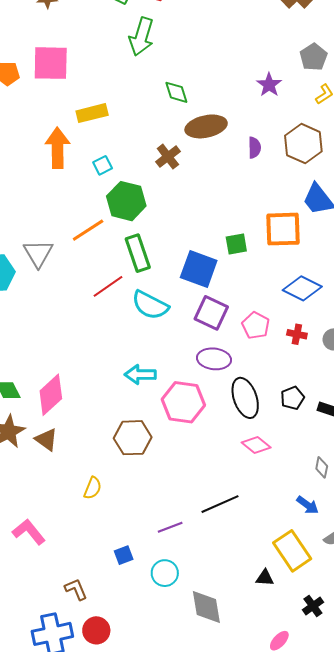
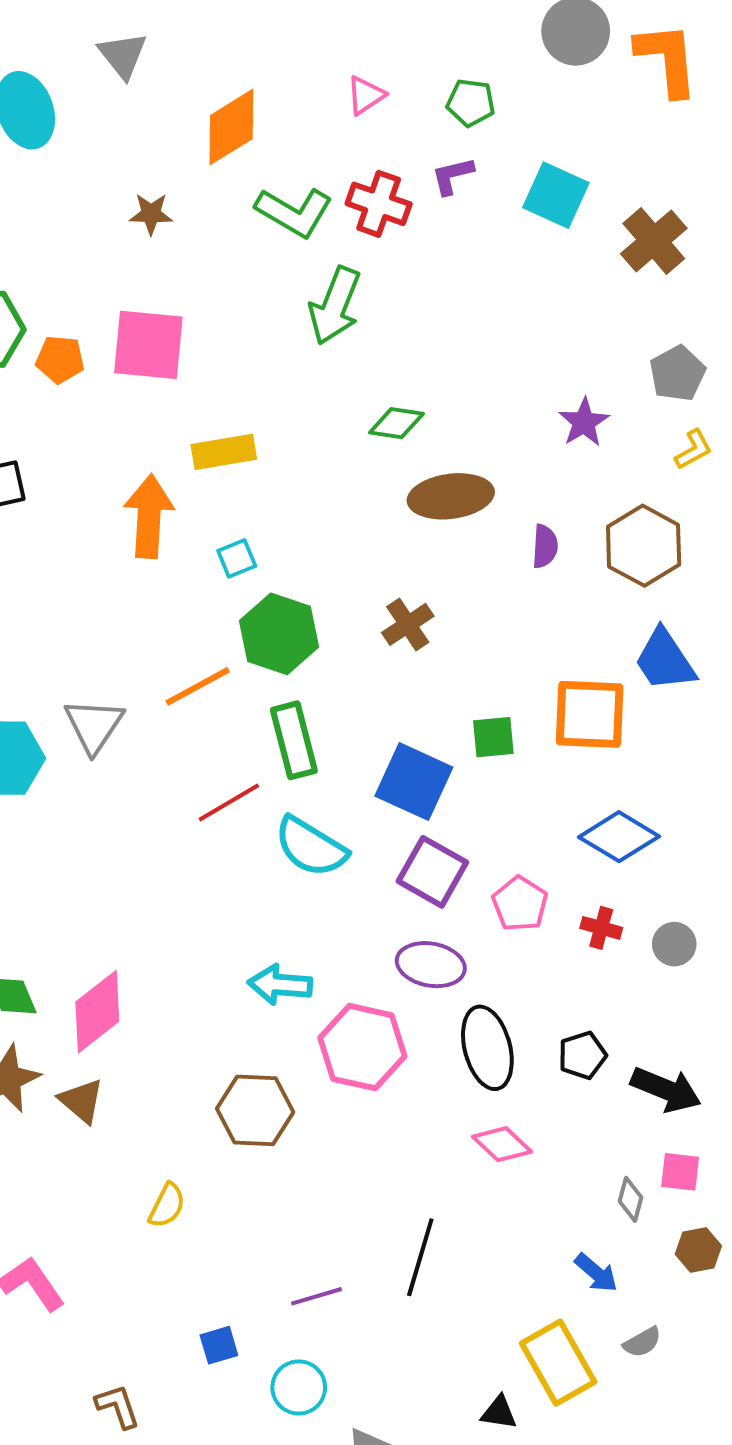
green diamond: (176, 92) -> (396, 423), turned -68
brown cross: (168, 157) -> (408, 624), moved
black line: (220, 504) -> (420, 1257), turned -54

